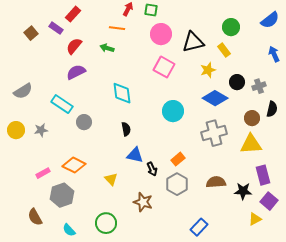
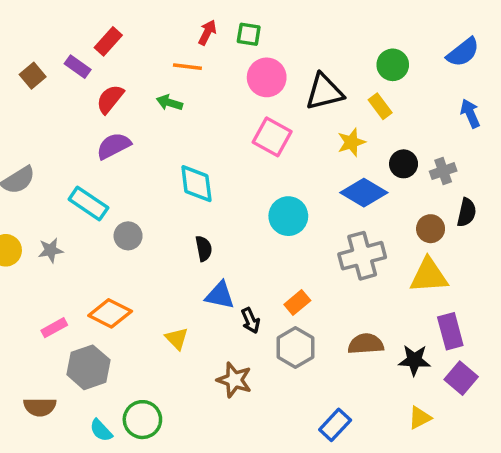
brown semicircle: (35, 217) -> (40, 407), turned -60
yellow triangle: (255, 219) -> (420, 418), moved
green circle: (106, 223) -> (142, 420), moved

